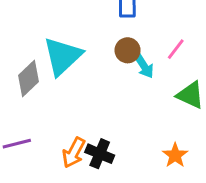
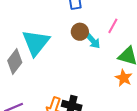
orange star: (175, 155) -> (124, 78), moved

